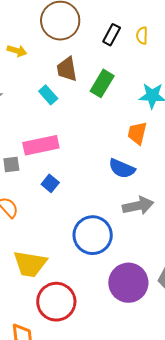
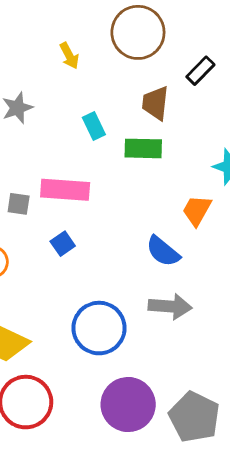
yellow arrow: (17, 51) -> (69, 56), turned 30
brown trapezoid: (67, 69) -> (155, 103), moved
green rectangle: (102, 83) -> (143, 148), moved, turned 44

